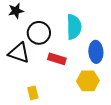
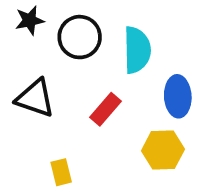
black circle: (39, 33) -> (80, 37), moved
red rectangle: (57, 59) -> (106, 109), turned -66

